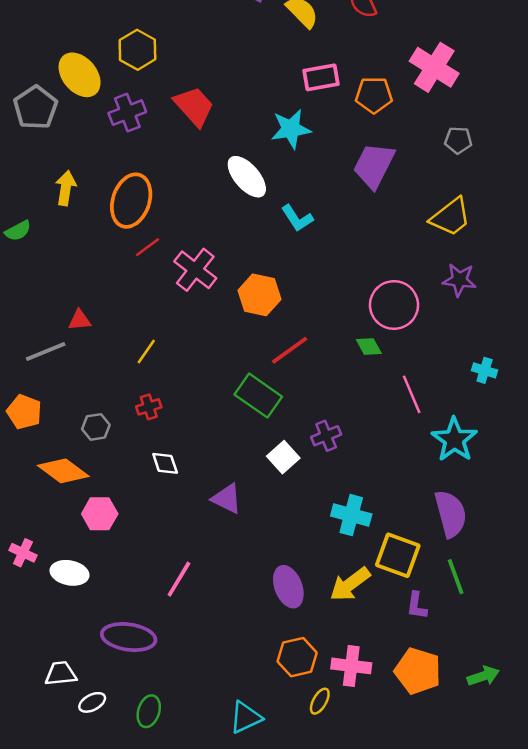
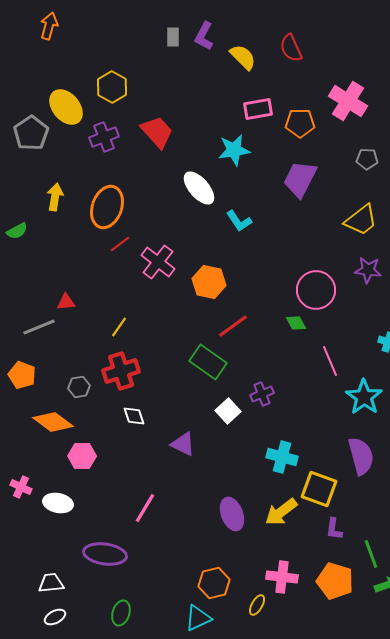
red cross: (149, 407) -> (121, 371), size x1.8
green line: (456, 577) -> (371, 554), moved
orange hexagon: (297, 657) -> (214, 583), moved
white ellipse: (92, 702) -> (55, 617), moved

